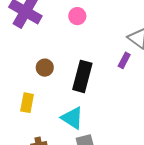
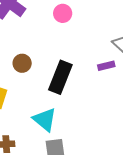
purple rectangle: (124, 60) -> (106, 66), turned 42

